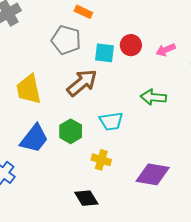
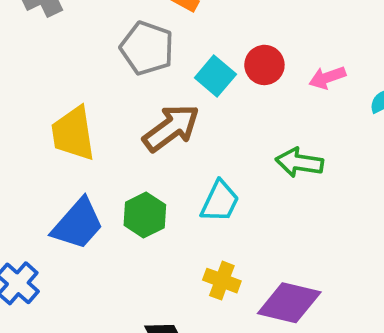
cyan square: (104, 53) -> (215, 76), turned 30
cyan trapezoid: (111, 121) -> (220, 201), turned -60
yellow cross: (101, 160) -> (222, 281), moved

